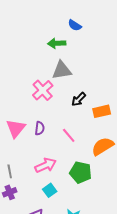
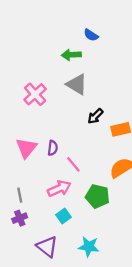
gray triangle: (62, 70) -> (77, 84), turned 40
pink cross: (43, 90) -> (35, 94), moved
pink line: (69, 135) -> (73, 164), moved

